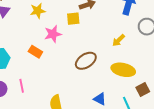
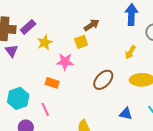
pink star: (53, 34) -> (65, 62), turned 30
pink line: (22, 86) -> (45, 109), moved

